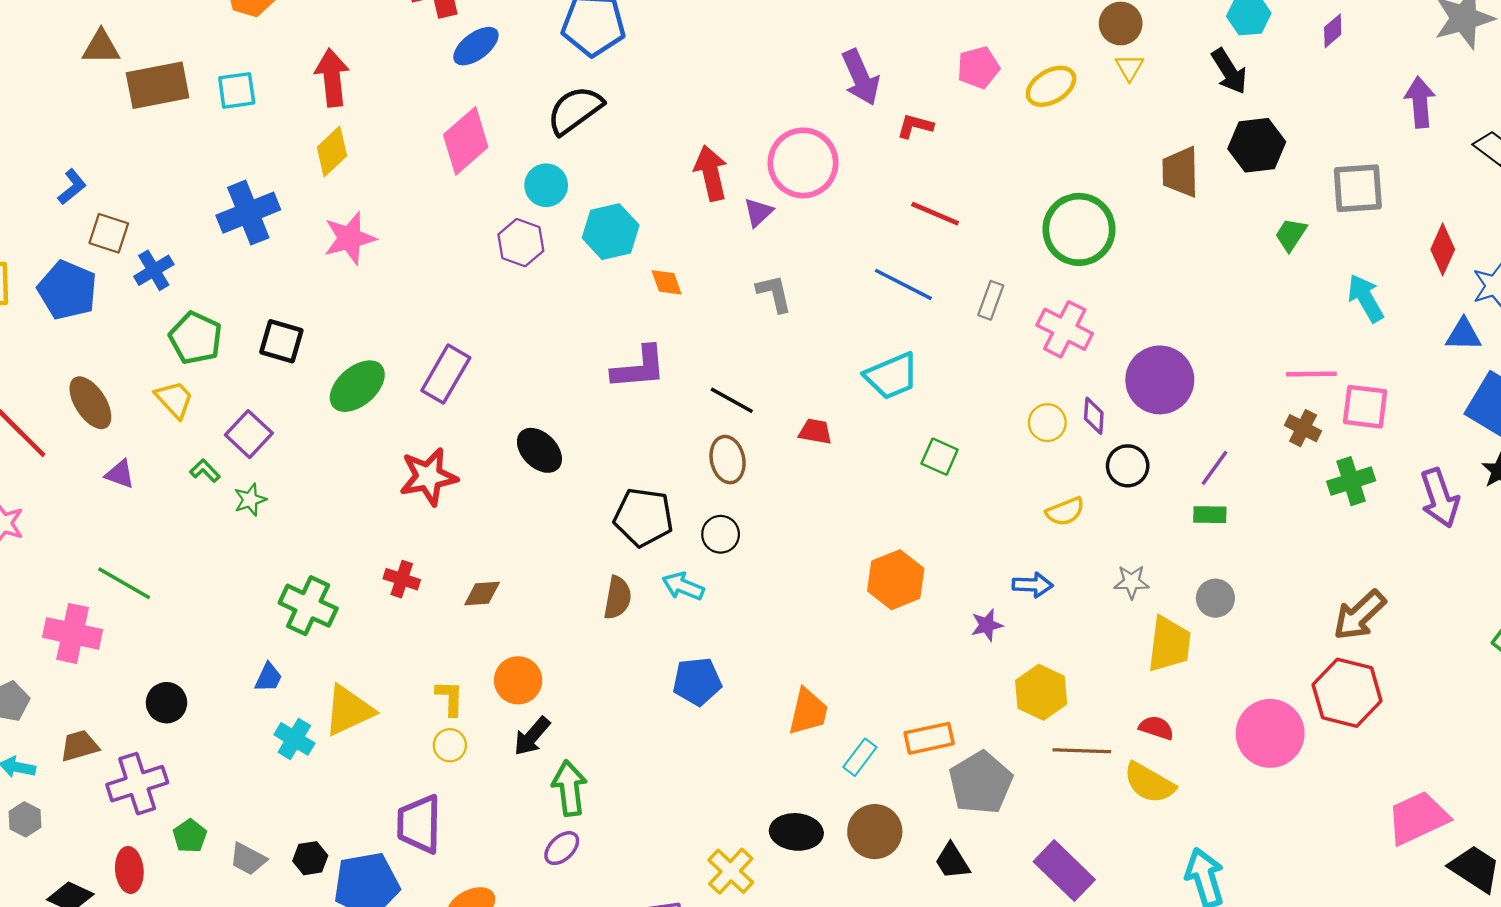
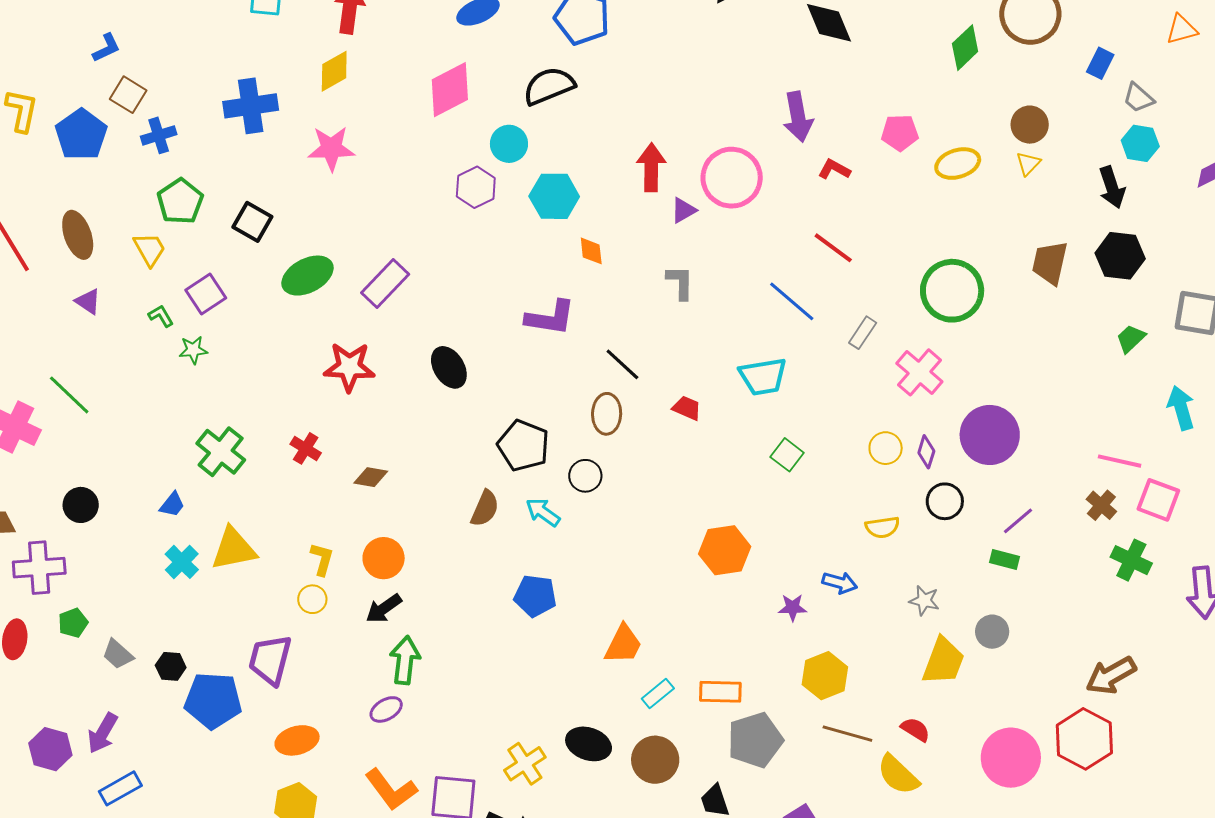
green cross: (1351, 481) -> (1131, 560), turned 30

